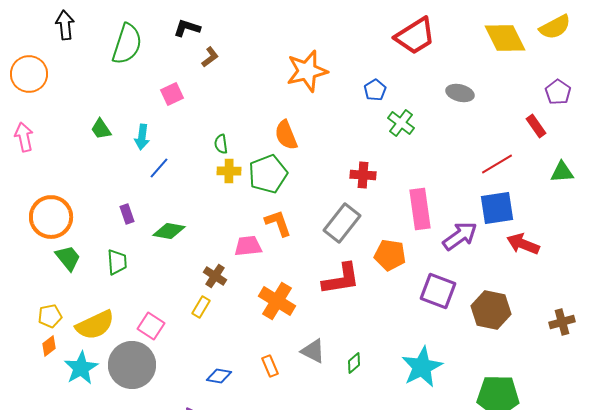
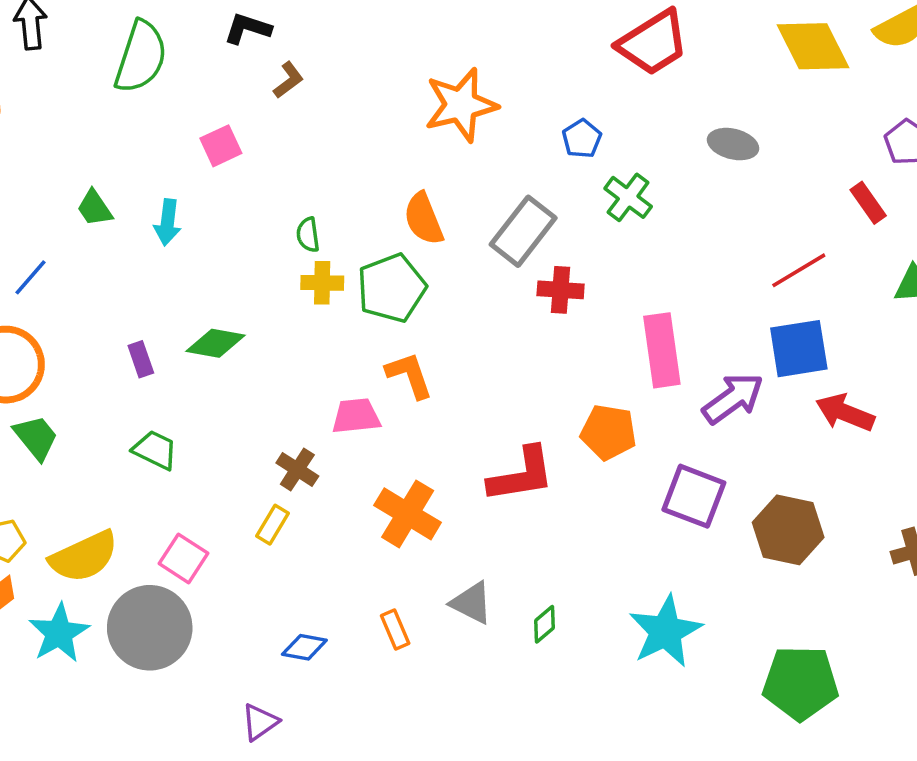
blue line: (159, 168) -> (31, 277), moved
gray rectangle: (342, 223) -> (523, 231), moved
green diamond: (169, 231) -> (216, 343), moved
green trapezoid: (117, 262) -> (155, 450), moved, turned -60

